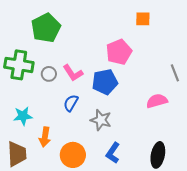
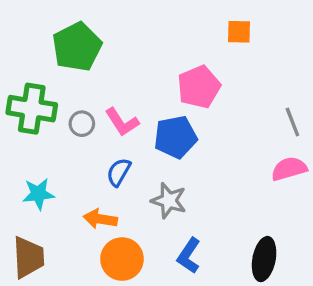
pink semicircle: (157, 101) -> (289, 169), moved
orange arrow: (45, 137) -> (100, 219), moved, turned 90

